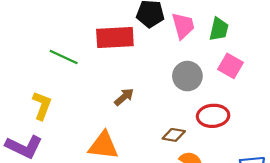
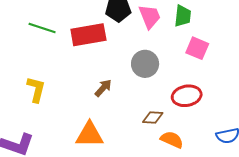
green line: (64, 57) -> (42, 28), moved
gray circle: (187, 76) -> (145, 64), moved
yellow L-shape: (42, 106) -> (36, 89), moved

